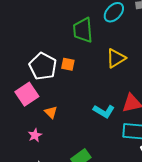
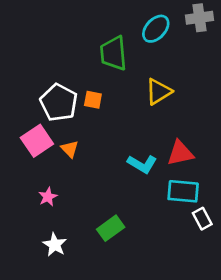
orange triangle: (51, 112) -> (70, 149), moved

